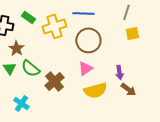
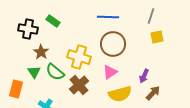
yellow cross: (54, 26) -> (79, 57), moved, turned 35
purple arrow: (119, 72) -> (144, 76), turned 32
brown arrow: (128, 89) -> (153, 93), turned -84

